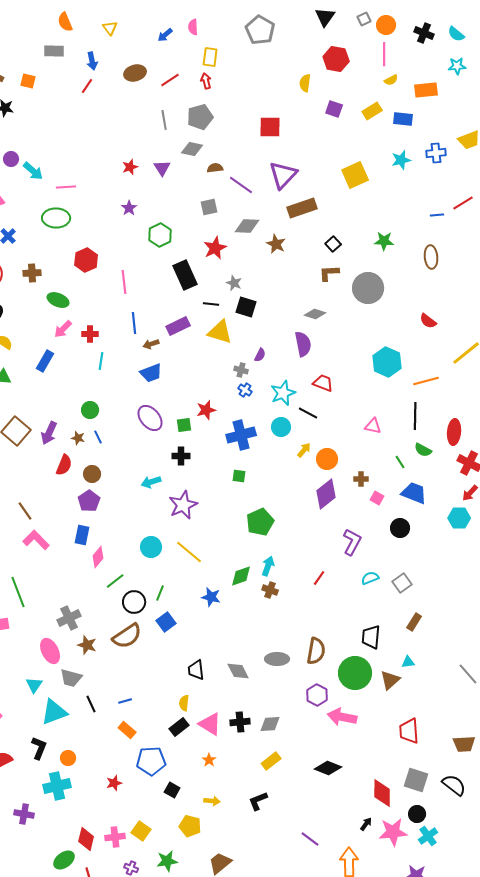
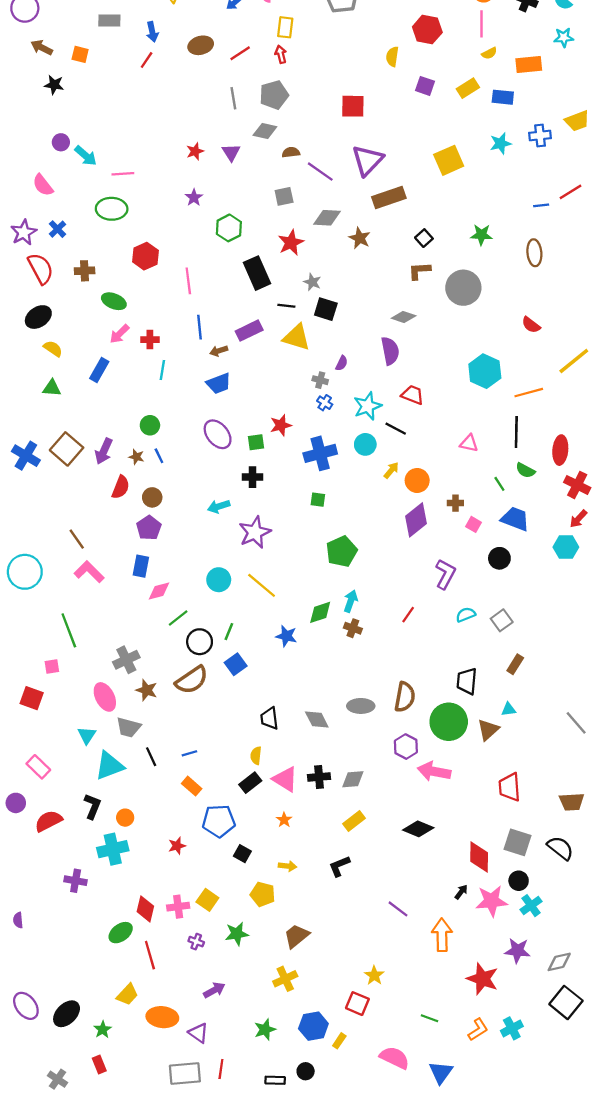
pink diamond: (98, 557) -> (159, 591), turned 35

